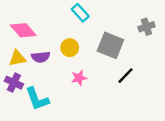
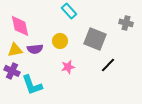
gray cross: (146, 27) -> (126, 23), turned 32
pink diamond: (23, 30) -> (20, 26), turned 30

